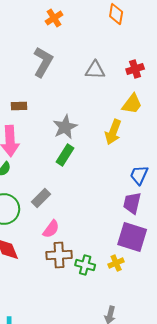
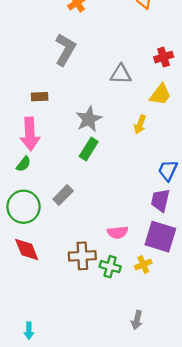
gray triangle: (95, 70) -> (121, 74), moved
yellow arrow: (113, 132) -> (140, 124), size x0.7
pink semicircle: (51, 229) -> (118, 232), moved, turned 48

